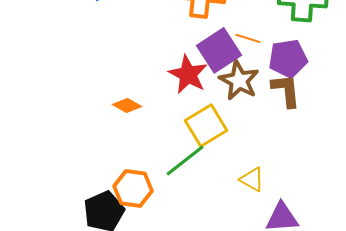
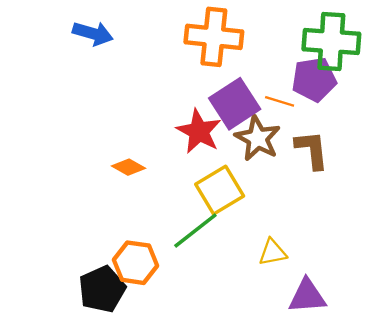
orange line: (248, 38) -> (280, 101), moved
purple pentagon: (288, 58) -> (314, 80), moved
yellow triangle: (252, 179) -> (273, 252), turned -40

